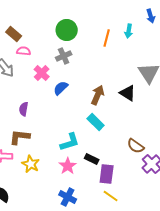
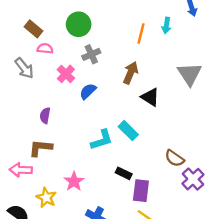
green circle: (67, 30) -> (79, 24), moved
black triangle: (128, 93) -> (150, 97), moved
brown arrow: (98, 95) -> (131, 73), moved
cyan L-shape: (70, 142) -> (102, 140), moved
yellow star: (31, 164) -> (46, 198), moved
pink star: (68, 166) -> (74, 181), moved

